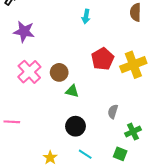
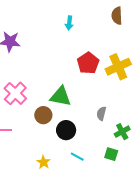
pink cross: (29, 72) -> (15, 93), moved
brown circle: (59, 72) -> (43, 115), moved
green triangle: (72, 91) -> (61, 96), size x1.6

